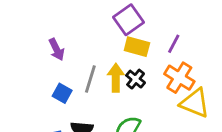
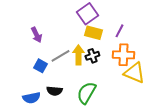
orange cross: (179, 78) -> (123, 55), turned -30
gray line: (90, 79) -> (60, 56), turned 42
black cross: (136, 79) -> (92, 56), turned 32

